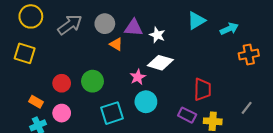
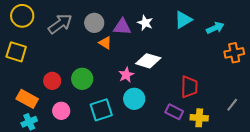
white star: (157, 35) -> (145, 23), moved
orange rectangle: (36, 102) -> (27, 99), size x1.5
pink circle: (62, 113) -> (61, 111), moved

